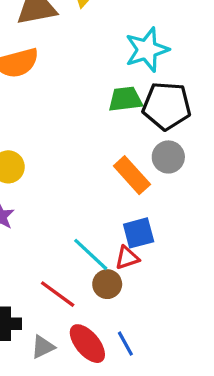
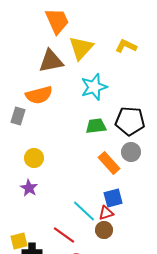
cyan star: (147, 50) -> (94, 87), moved
green trapezoid: (125, 99) -> (96, 126), moved
brown circle: (107, 284) -> (104, 230), moved

